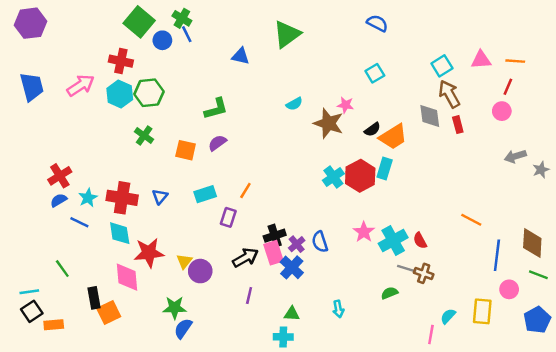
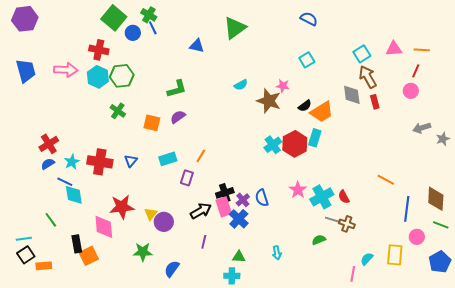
pink arrow: (81, 85) -> (66, 70), turned 35
cyan diamond: (120, 233) -> (74, 195), moved
blue semicircle: (183, 328) -> (172, 269), moved

